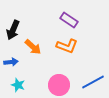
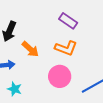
pink circle: (59, 85) -> (60, 76), moved

